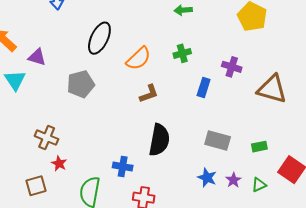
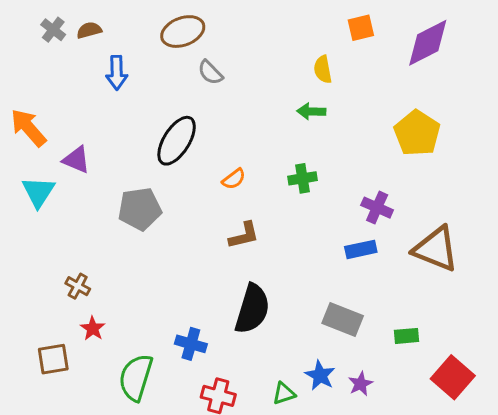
orange semicircle: (139, 59) -> (234, 179), size x0.6
blue rectangle: (204, 88) -> (361, 249), moved, turned 54
brown cross: (47, 138) -> (78, 286), size x0.7
green triangle: (259, 185) -> (284, 394), moved

